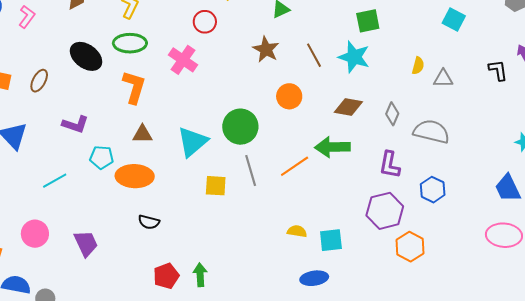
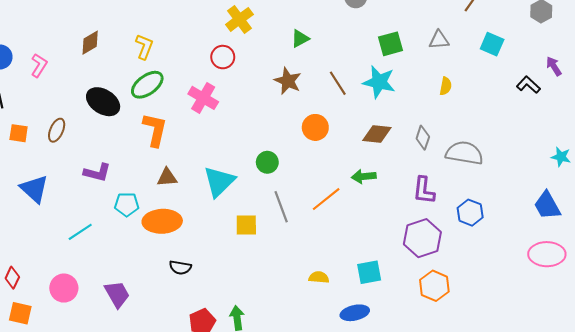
cyan square: (454, 19) -> (492, 44), moved
green ellipse: (130, 43) -> (147, 85), turned -32
black L-shape: (498, 70) -> (528, 85), turned -35
gray triangle: (443, 79) -> (439, 40), moved
green circle: (240, 127) -> (267, 162), size x0.6
green arrow: (332, 147) -> (364, 176), size x0.7
yellow semicircle: (297, 231) -> (319, 277), moved
orange hexagon: (410, 247) -> (434, 286), moved

